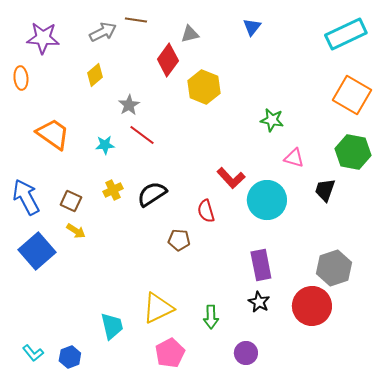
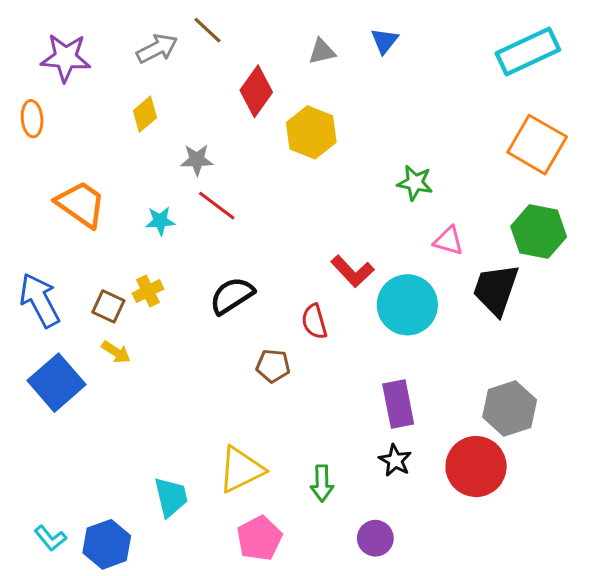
brown line: (136, 20) -> (207, 30), turned 35
gray triangle: (190, 34) -> (322, 52), moved
gray star: (129, 105) -> (197, 160), turned 30
yellow cross: (113, 190) -> (148, 291), moved
black trapezoid: (325, 190) -> (496, 290), size x1.5
blue hexagon: (70, 357) -> (107, 544), size x1.4

